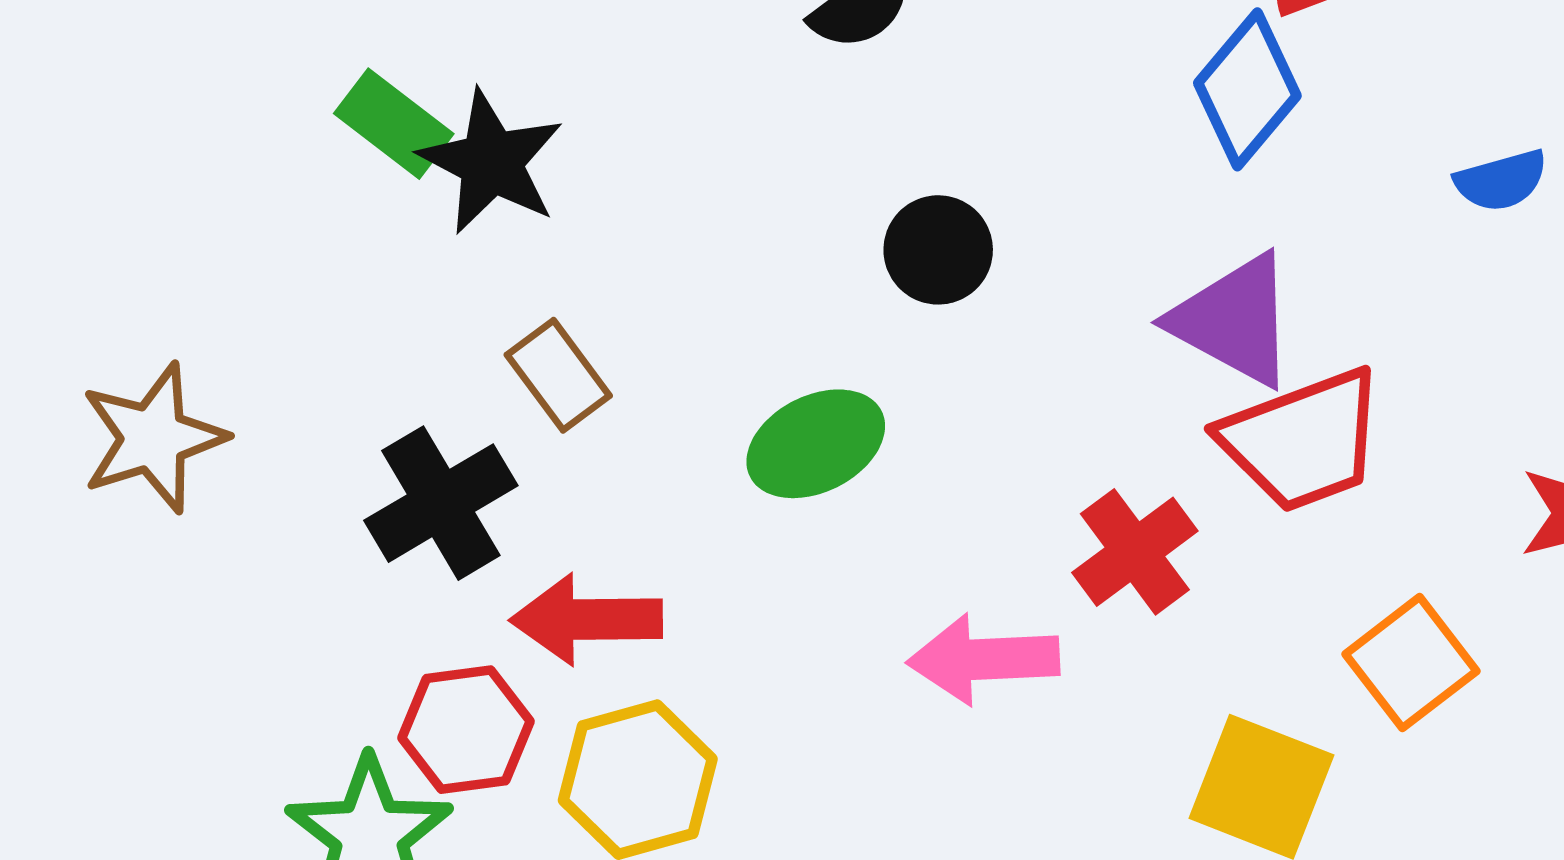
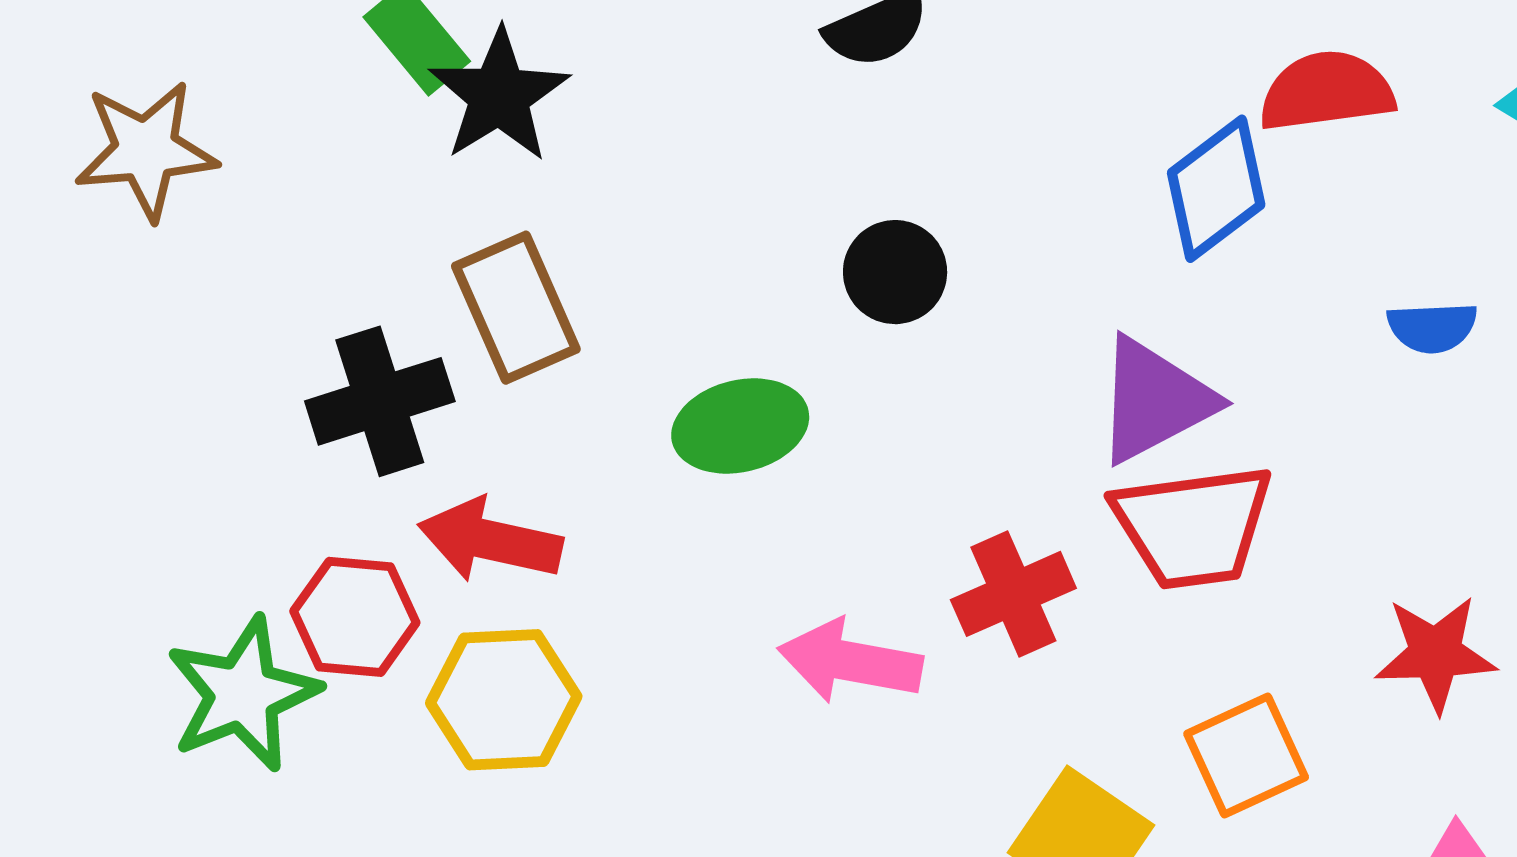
purple triangle: (1234, 320) -> (1155, 400), turned 51
brown rectangle: (558, 375) -> (516, 308), size x1.4
brown star: (153, 438) -> (146, 150), moved

